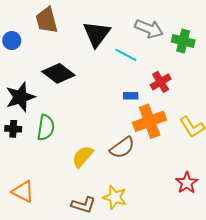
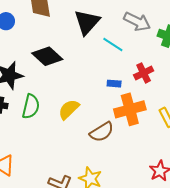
yellow semicircle: (83, 157) -> (69, 109), moved

